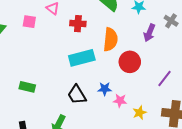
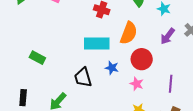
purple line: (165, 78) -> (171, 84), turned -48
blue star: (105, 89) -> (112, 68), moved
pink star: (120, 101) -> (137, 84), moved

